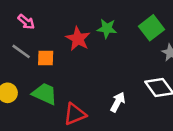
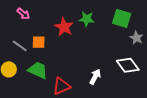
green square: (151, 28) -> (122, 18), turned -36
gray line: (21, 51) -> (20, 46), moved

